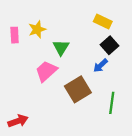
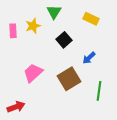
black square: (110, 45) -> (64, 40), moved
green triangle: (61, 47) -> (54, 12), moved
pink trapezoid: (46, 71) -> (33, 73), moved

